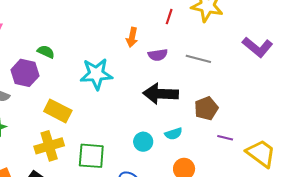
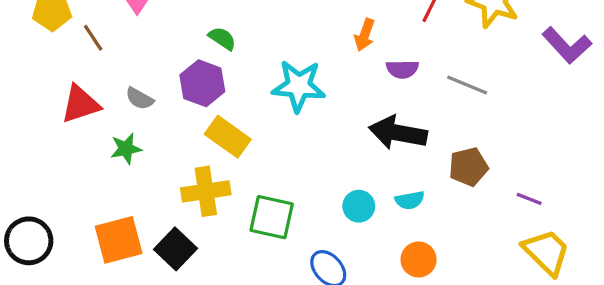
purple L-shape: (257, 47) -> (567, 45), moved
purple hexagon: (25, 73) -> (202, 83), moved
purple line: (225, 138) -> (529, 199), moved

